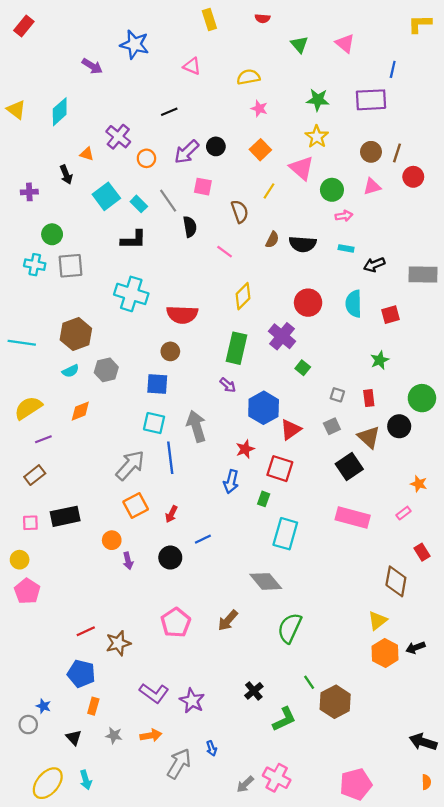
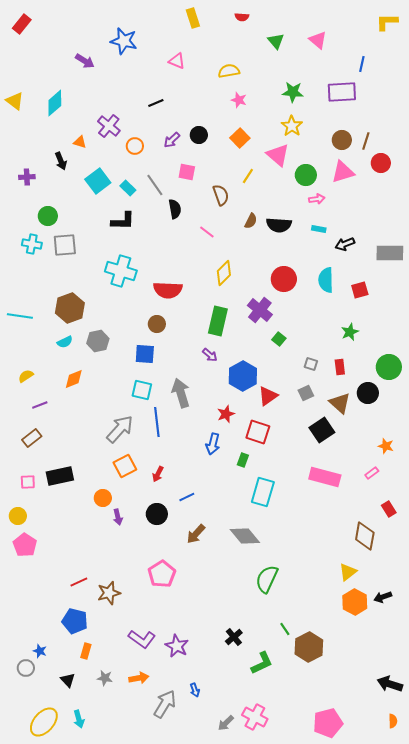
purple arrow: (187, 152) -> (172, 140), size x0.7
pink triangle: (372, 187) -> (343, 172), size x1.4
yellow semicircle: (28, 408) -> (26, 376), size x0.6
brown arrow: (228, 620) -> (196, 534), moved

